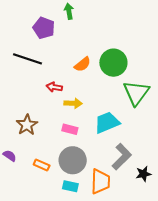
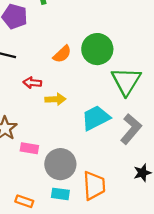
pink rectangle: (70, 129) -> (29, 148), moved
gray L-shape: (122, 157) -> (131, 129), moved
orange rectangle: (42, 165) -> (24, 201), moved

